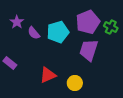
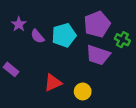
green cross: (111, 27) -> (122, 40), moved
purple trapezoid: (89, 50) -> (98, 55), turned -90

